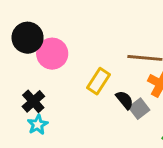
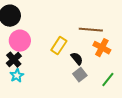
pink circle: (52, 54) -> (20, 41), moved
gray square: (139, 109) -> (80, 75), moved

